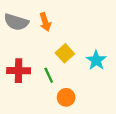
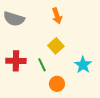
orange arrow: (45, 22) -> (57, 16), moved
cyan star: (96, 60) -> (83, 65), moved

